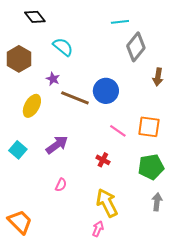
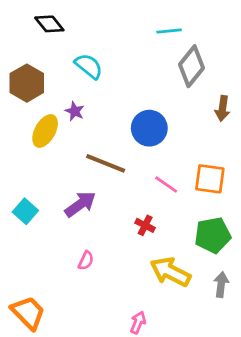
brown line: (75, 98) -> (106, 163), moved
yellow ellipse: (32, 106) -> (45, 131), moved
yellow arrow: (107, 203) -> (170, 272), moved, turned -36

